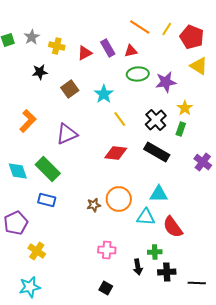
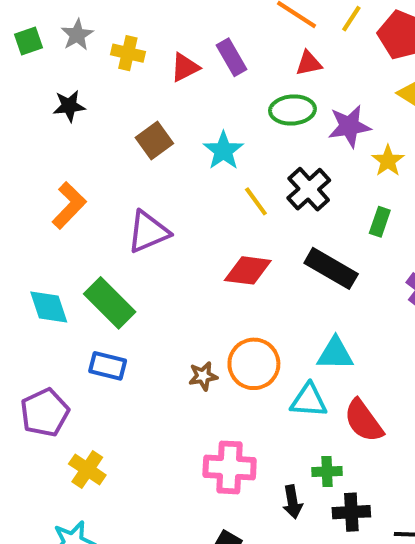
red triangle: (131, 51) -> (309, 63), moved
black star: (40, 72) -> (69, 106), moved
yellow star: (185, 108) -> (388, 161), moved
black cross: (156, 120) -> (309, 189), moved
pink cross: (107, 250) -> (230, 467), size x1.4

